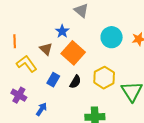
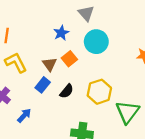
cyan circle: (112, 37) -> (96, 42), moved
brown triangle: (46, 49) -> (50, 64), moved
orange square: (73, 53) -> (69, 59), size x0.6

